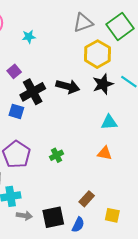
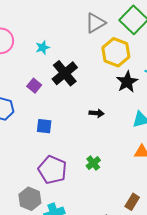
black arrow: (68, 86) -> (97, 113), moved, size x0.6
black cross: (33, 92) -> (65, 73), moved

